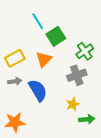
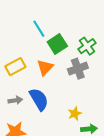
green cross: (85, 51) -> (87, 46), moved
gray cross: (77, 75) -> (78, 69), moved
gray arrow: (15, 81) -> (15, 100), moved

